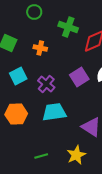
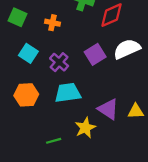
cyan square: (18, 76) -> (28, 53), turned -30
yellow star: (76, 155) -> (85, 128), moved

